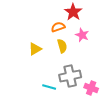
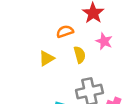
orange semicircle: (58, 27) -> (65, 31), moved

